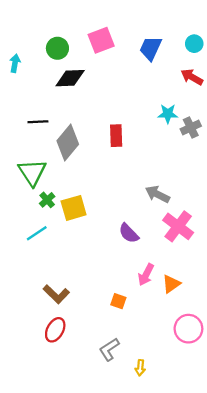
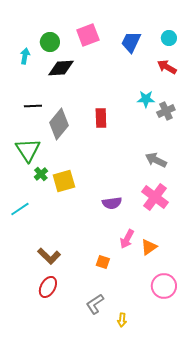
cyan arrow: (15, 63) -> (25, 56), moved
gray arrow: (157, 194) -> (156, 160), moved
cyan line: (37, 233) -> (20, 209), moved
purple semicircle: (129, 233) -> (112, 203), turned -54

